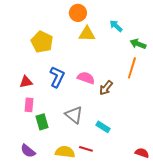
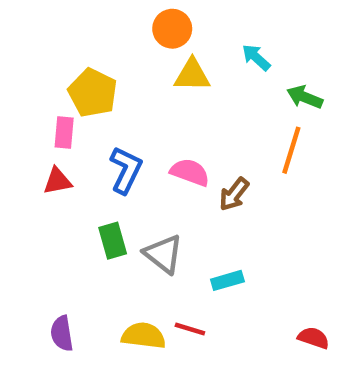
pink rectangle: (29, 105) -> (64, 132), moved
green rectangle: (42, 122) -> (113, 241), moved
cyan rectangle: (103, 127) -> (227, 280), turned -48
purple semicircle: (28, 151) -> (62, 333), turned 42

